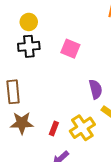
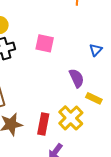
red rectangle: (54, 129) -> (43, 124), size x1.5

